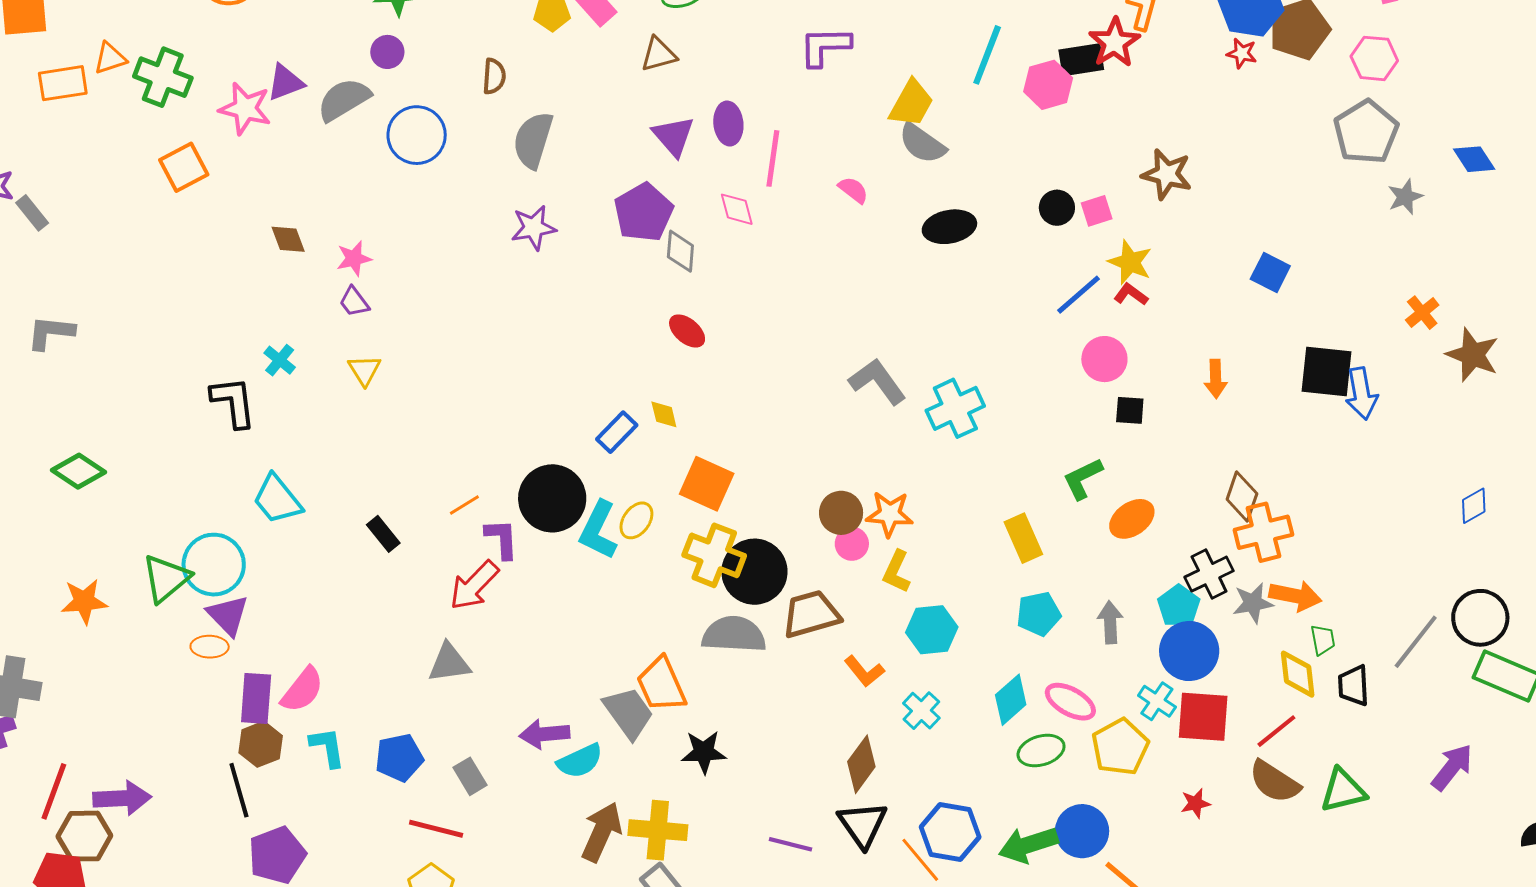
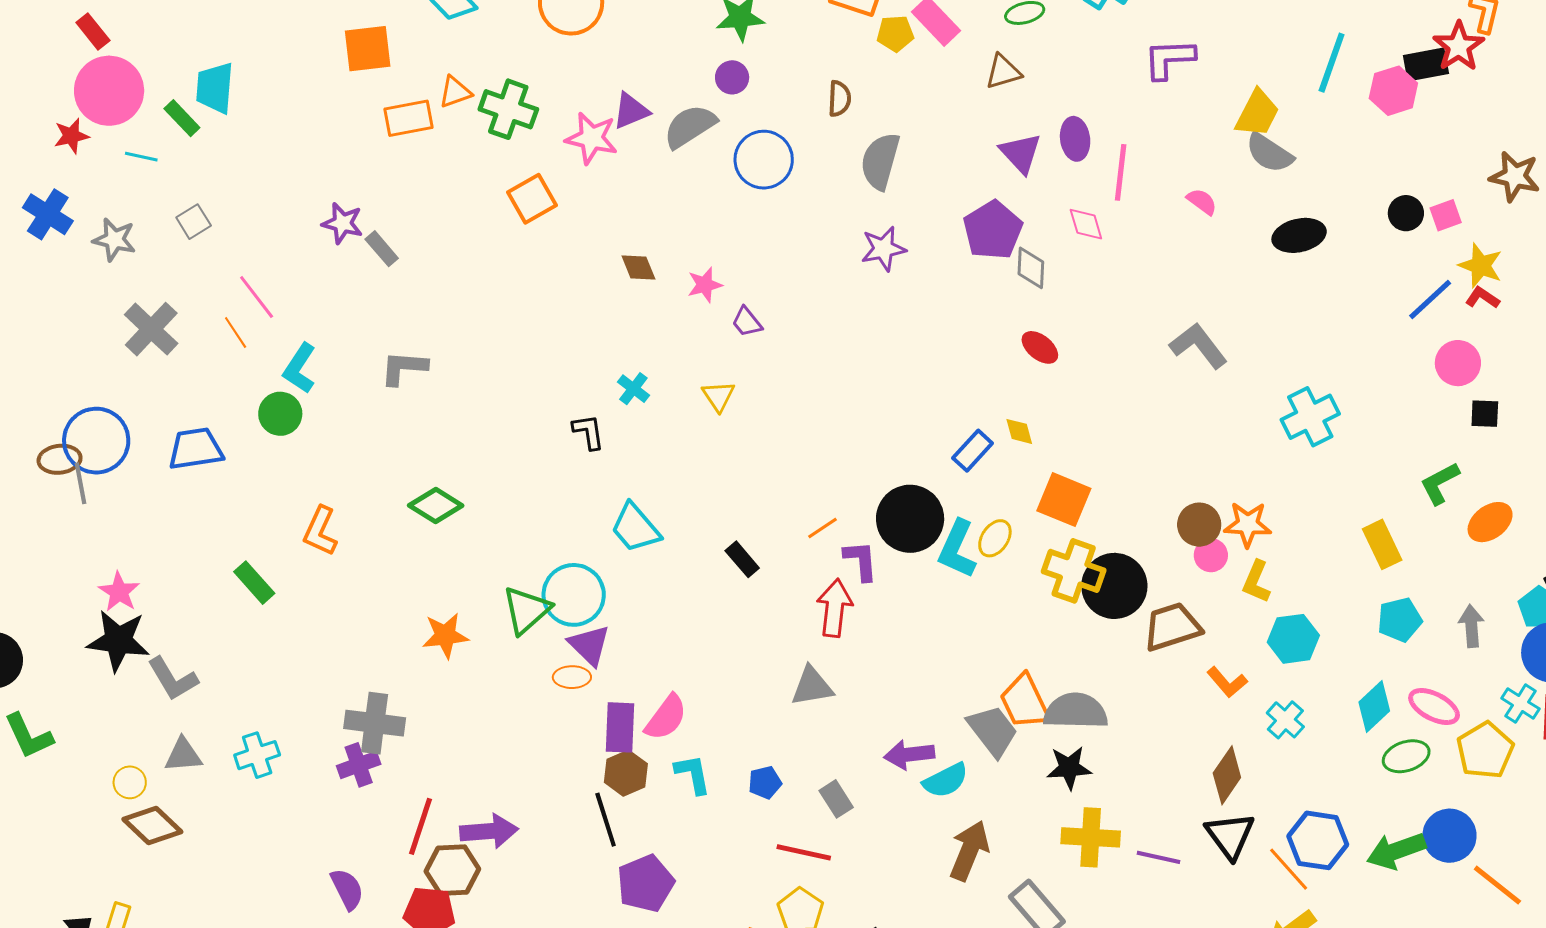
purple trapezoid: (354, 302) -> (747, 322), moved
gray L-shape: (878, 381) -> (1198, 346), moved
black L-shape: (233, 402) -> (588, 432), size x0.7
red arrow: (474, 585) -> (835, 608), turned 144
gray semicircle: (734, 635) -> (1076, 711), moved
blue pentagon: (399, 758) -> (765, 782), size x0.7
yellow cross: (658, 830) -> (1091, 837), moved

